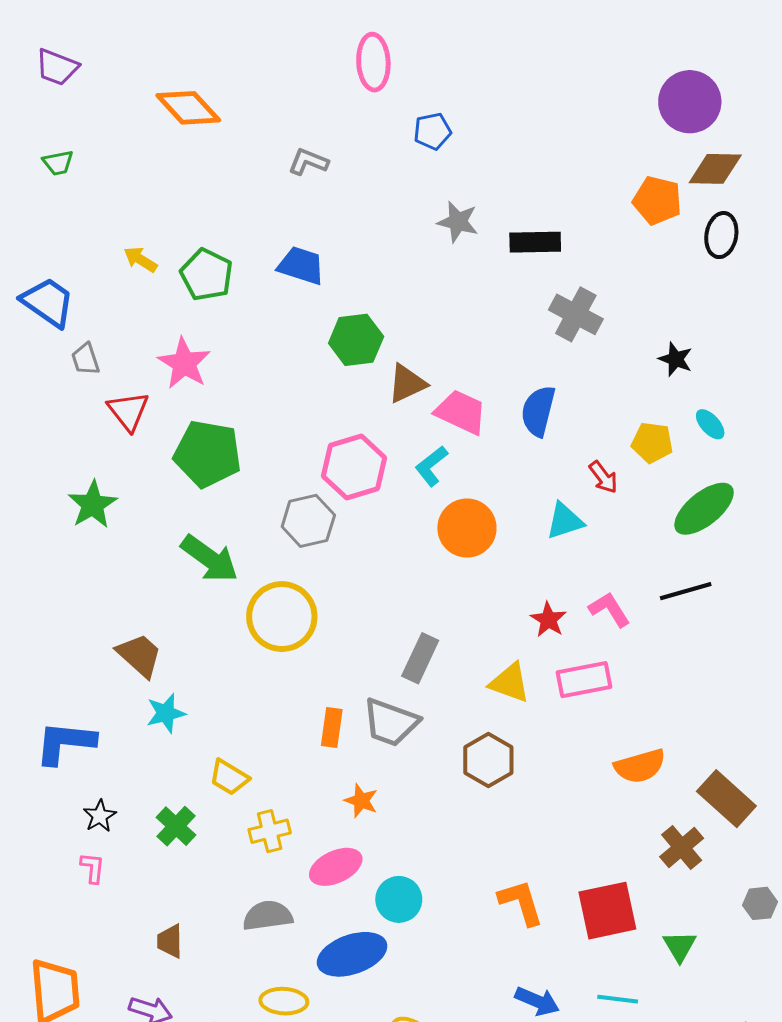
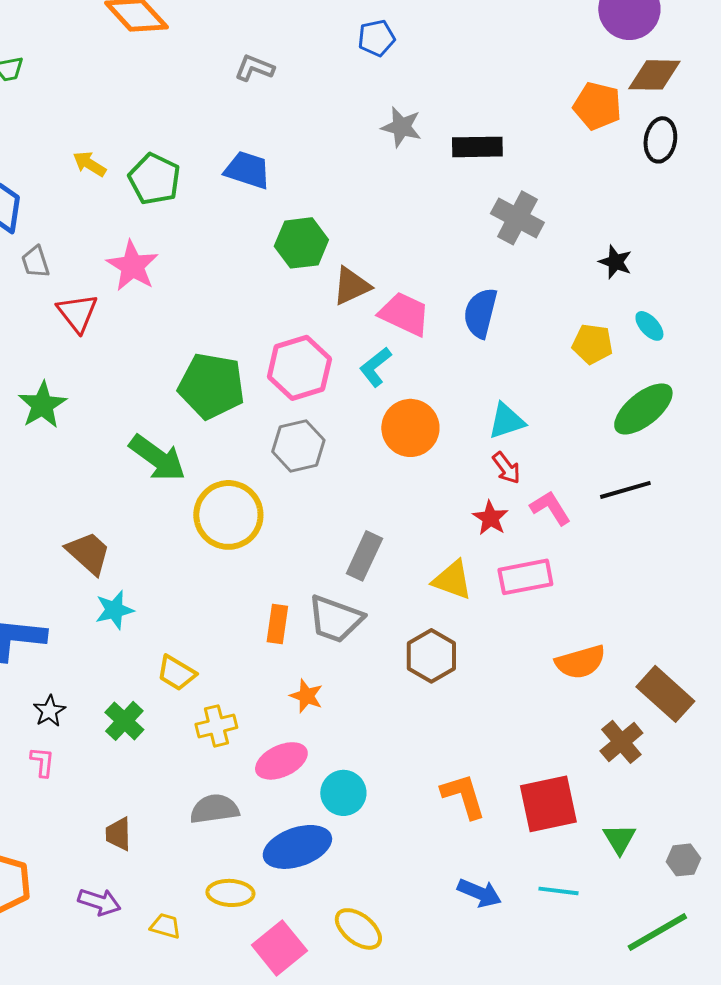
green pentagon: (208, 454) -> (211, 386), moved
red arrow: (603, 477) -> (506, 468), moved
gray hexagon: (308, 521) -> (298, 446), moved
gray hexagon: (760, 903) -> (683, 860), moved

